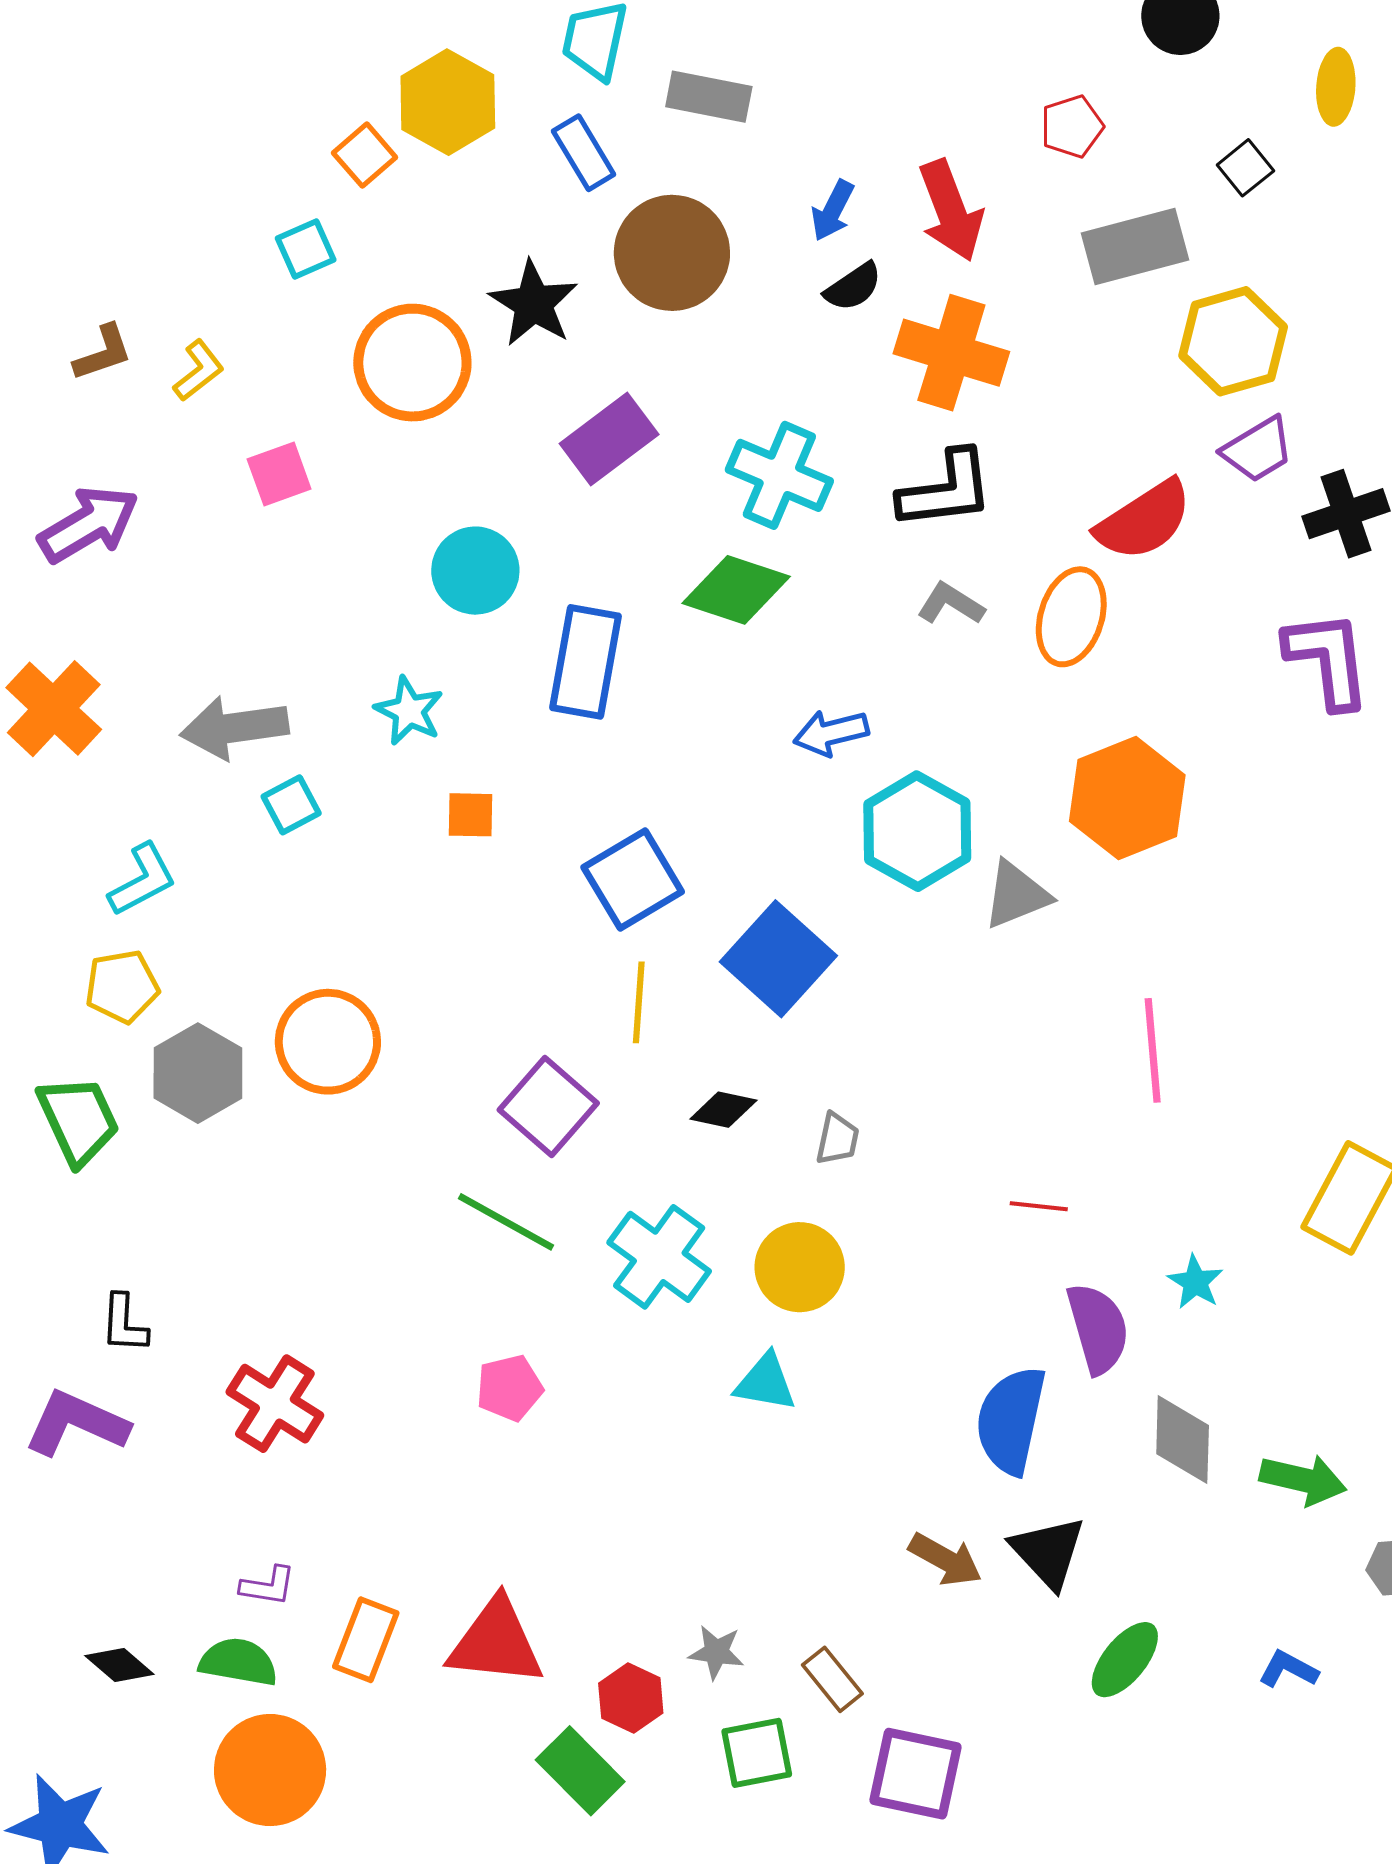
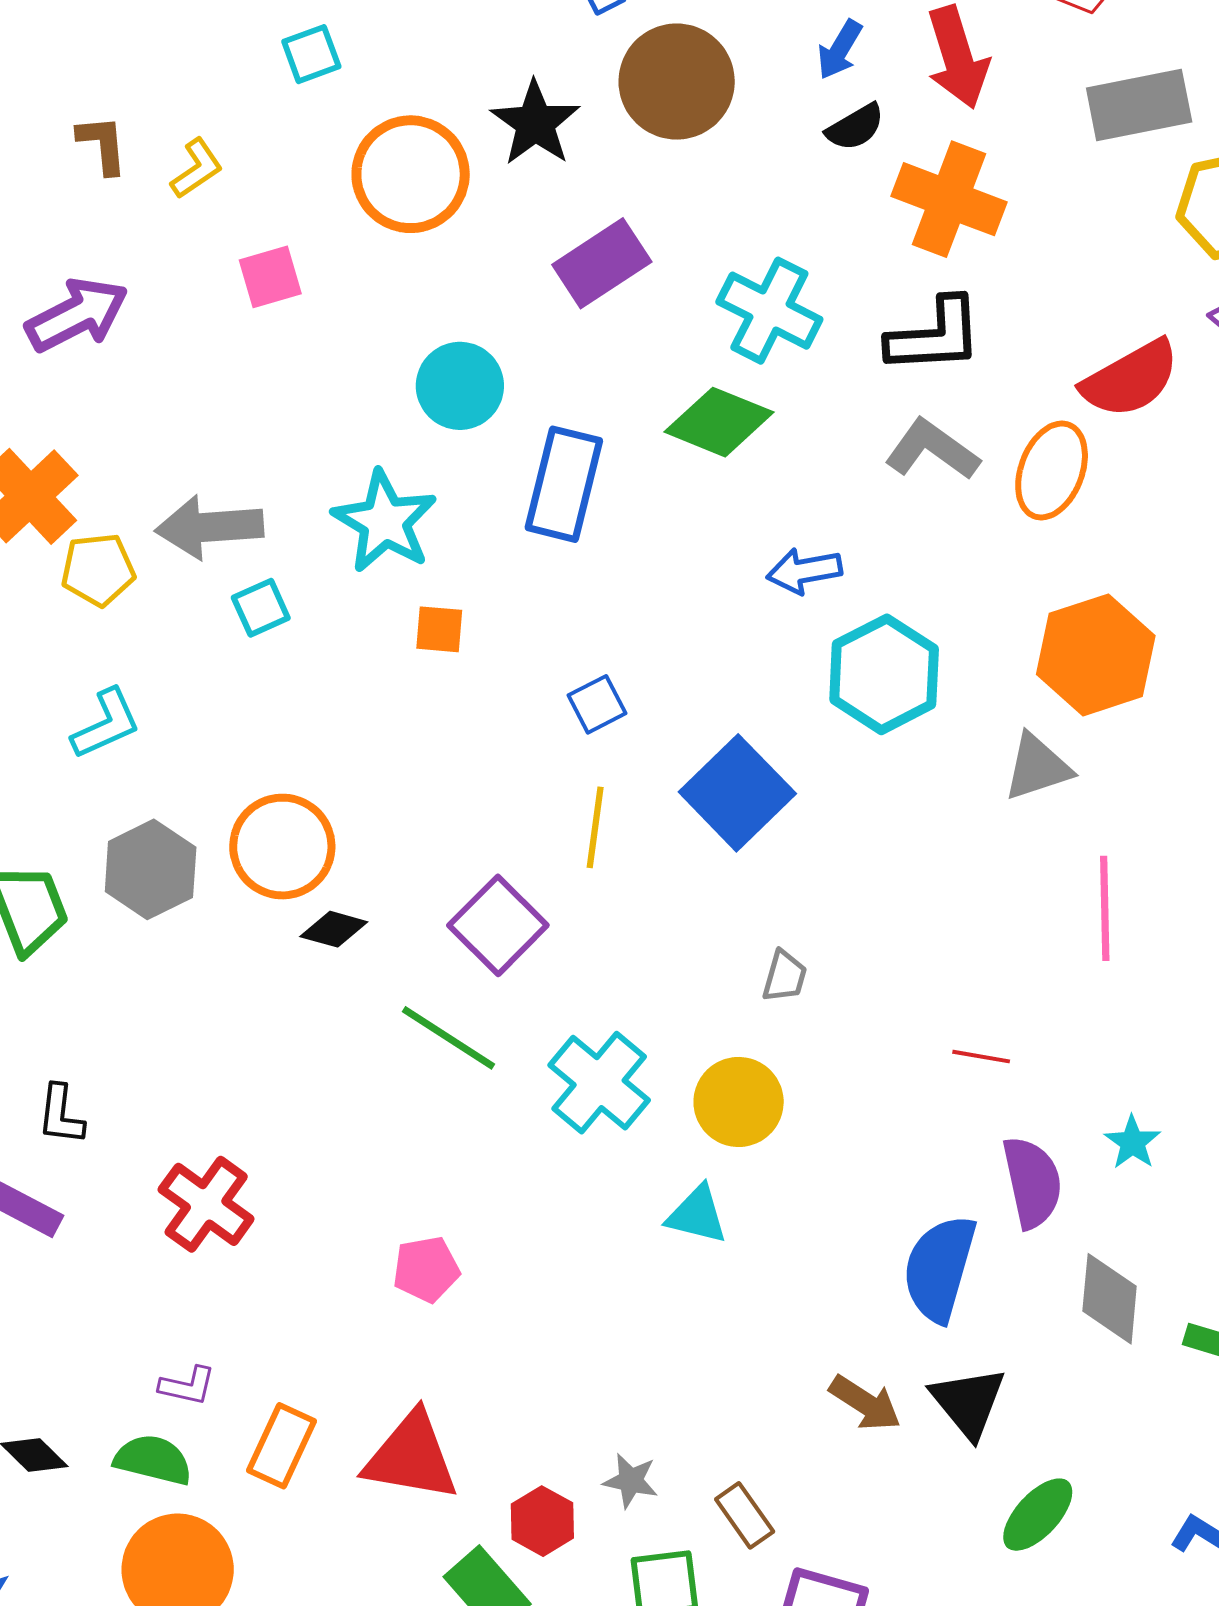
brown L-shape: (103, 353) -> (102, 145), turned -80
gray L-shape: (951, 604) -> (932, 450), size x1.4
cyan star: (409, 711) -> (385, 522), size x1.5
cyan L-shape: (142, 880) -> (106, 724), moved
blue square: (633, 880) -> (597, 704), size x0.6
gray triangle: (1016, 895) -> (1037, 767), moved
yellow pentagon: (122, 987) -> (98, 570), moved
black diamond: (723, 1110) -> (334, 929), moved
pink pentagon: (509, 1388) -> (426, 1269), moved

